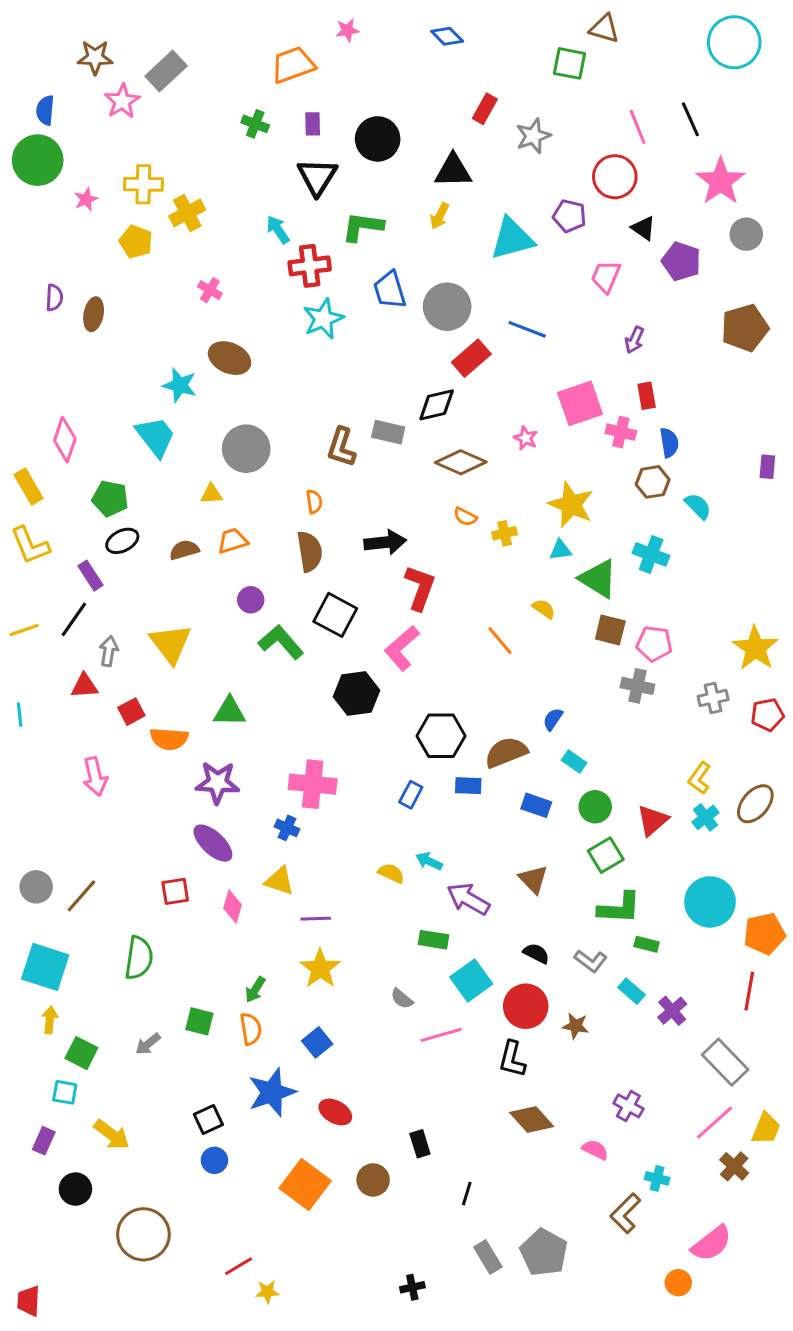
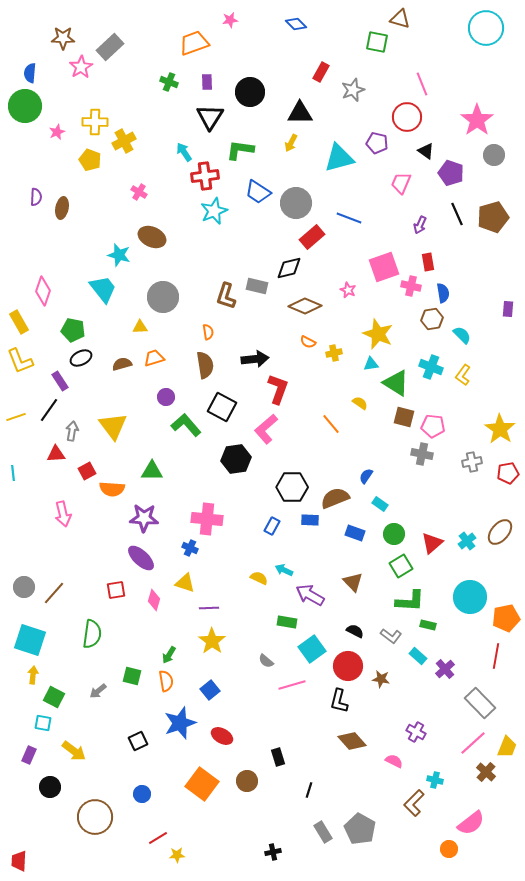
black line: (690, 119) -> (457, 214), moved
blue trapezoid: (390, 290) -> (258, 192), turned -40
yellow L-shape: (699, 778) -> (463, 375), moved
blue circle: (214, 1160) -> (142, 794), moved

